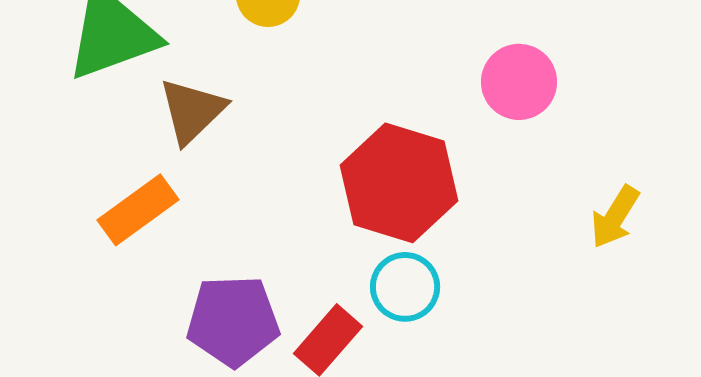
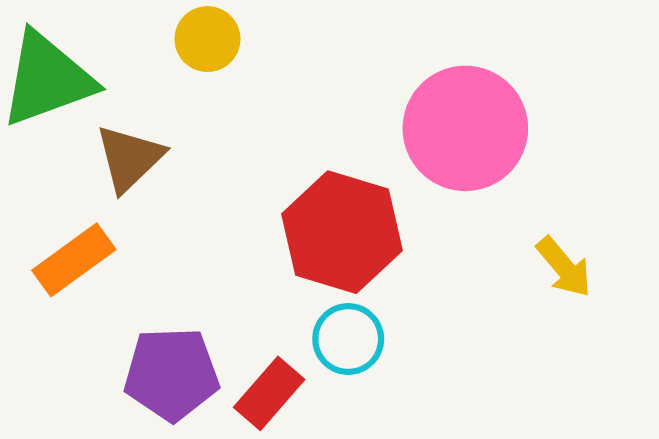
pink circle: (519, 82) -> (465, 128), size x1.6
yellow arrow: (615, 217) -> (564, 267), turned -72

